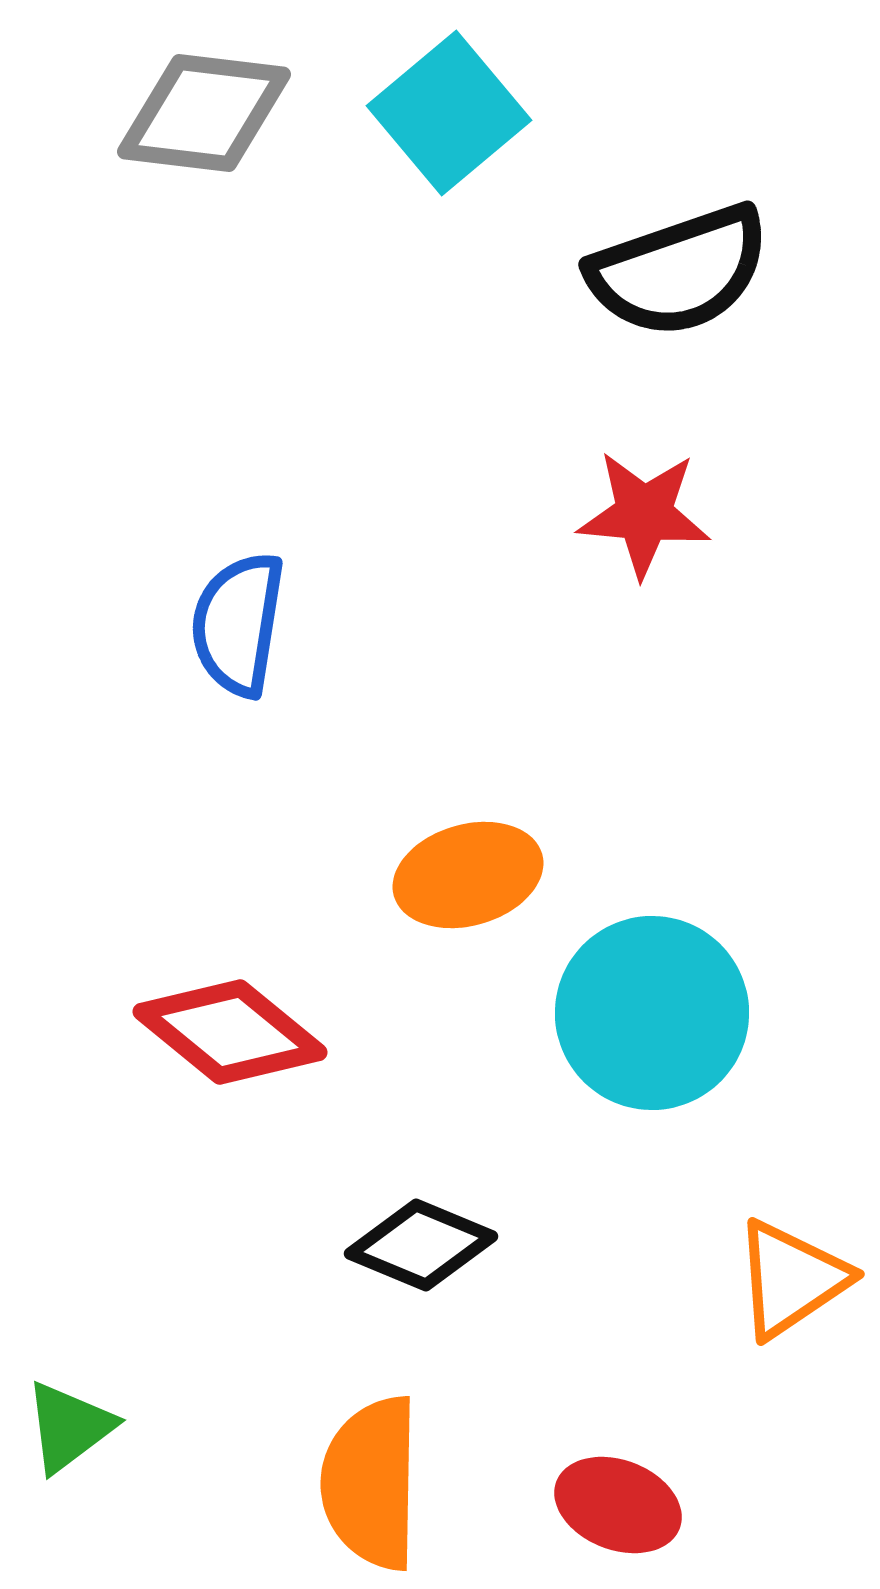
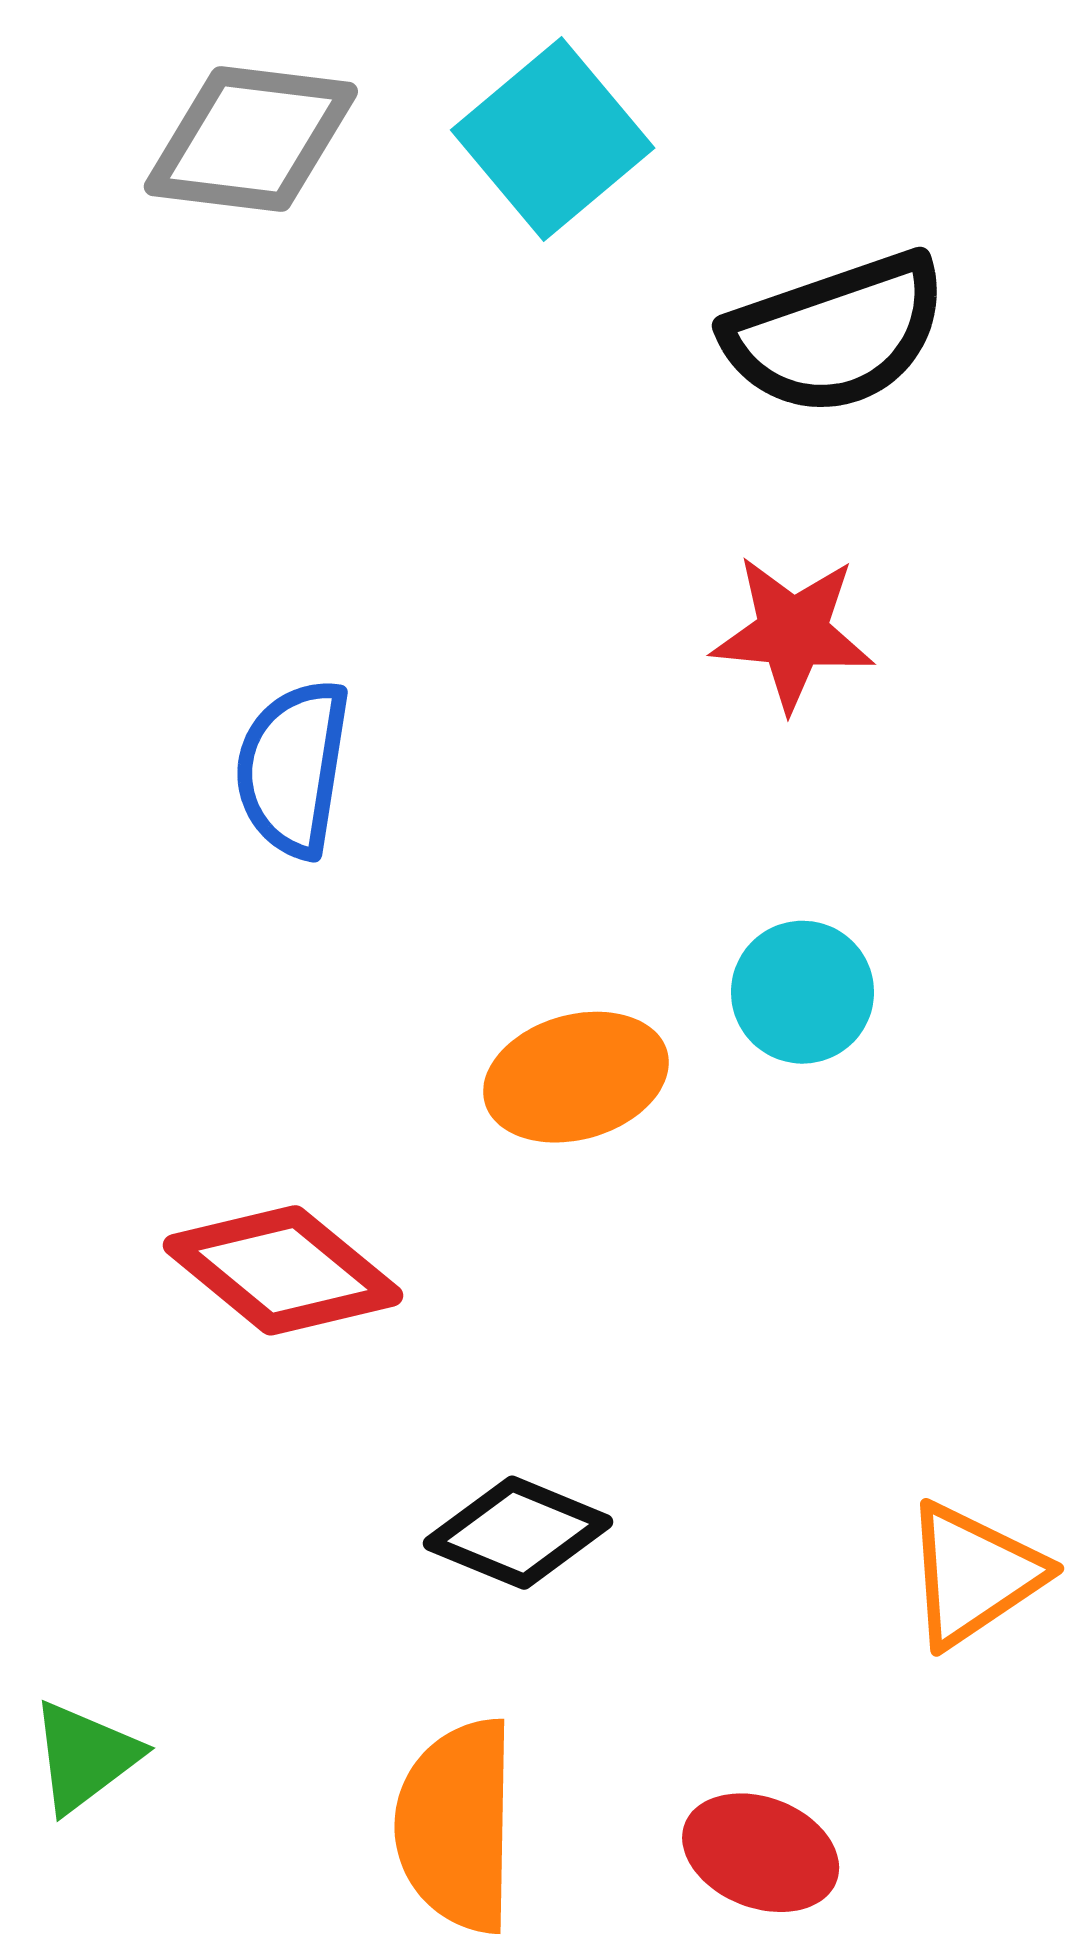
cyan circle: (652, 1013) -> (802, 992), moved, size x0.6

